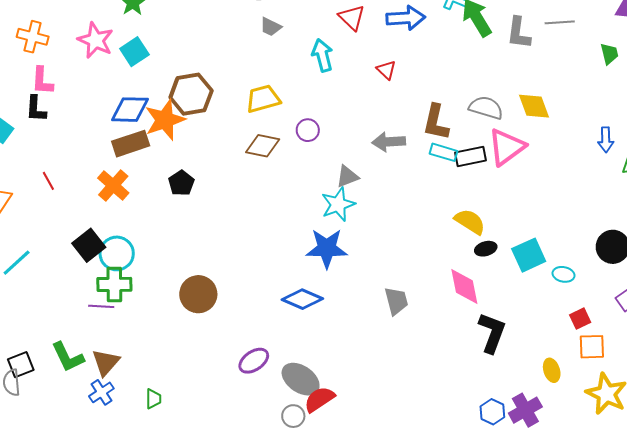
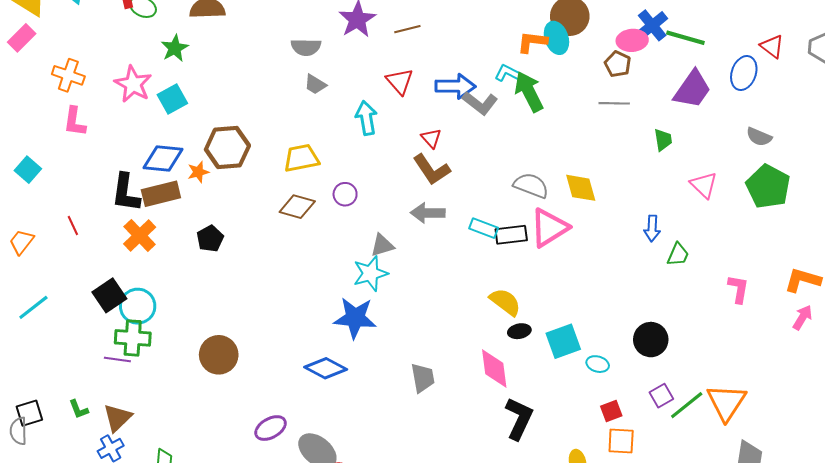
gray L-shape: (519, 33) -> (480, 103), moved, turned -64
black L-shape: (36, 109) -> (126, 193), moved, size x1.4
orange star: (165, 120) -> (198, 172), size x0.5
brown L-shape: (436, 122) -> (432, 170), moved, turned -51
green L-shape: (68, 357) -> (79, 409), size x0.6

